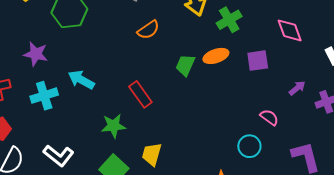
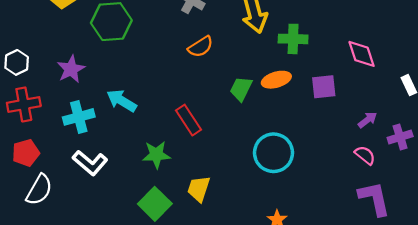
green cross: (229, 20) -> (293, 39), turned 30
purple star: (36, 54) -> (71, 69), turned 30
pink semicircle: (269, 117) -> (365, 155), moved
cyan circle: (249, 146) -> (273, 153), moved, size x1.5
white L-shape: (59, 156) -> (90, 163), moved

